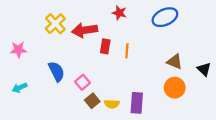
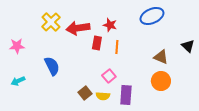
red star: (119, 13) -> (110, 25), moved
black triangle: (204, 69) -> (188, 46), moved
pink square: (82, 82) -> (109, 76), moved

